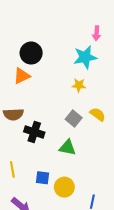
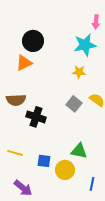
green triangle: (67, 148) -> (79, 151), moved
yellow line: (12, 169) -> (15, 153), turned -63

